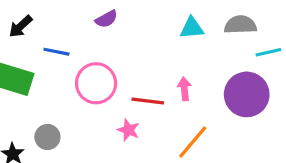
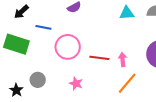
pink arrow: (184, 89) -> (123, 59), moved
pink star: (128, 130) -> (76, 83), moved

